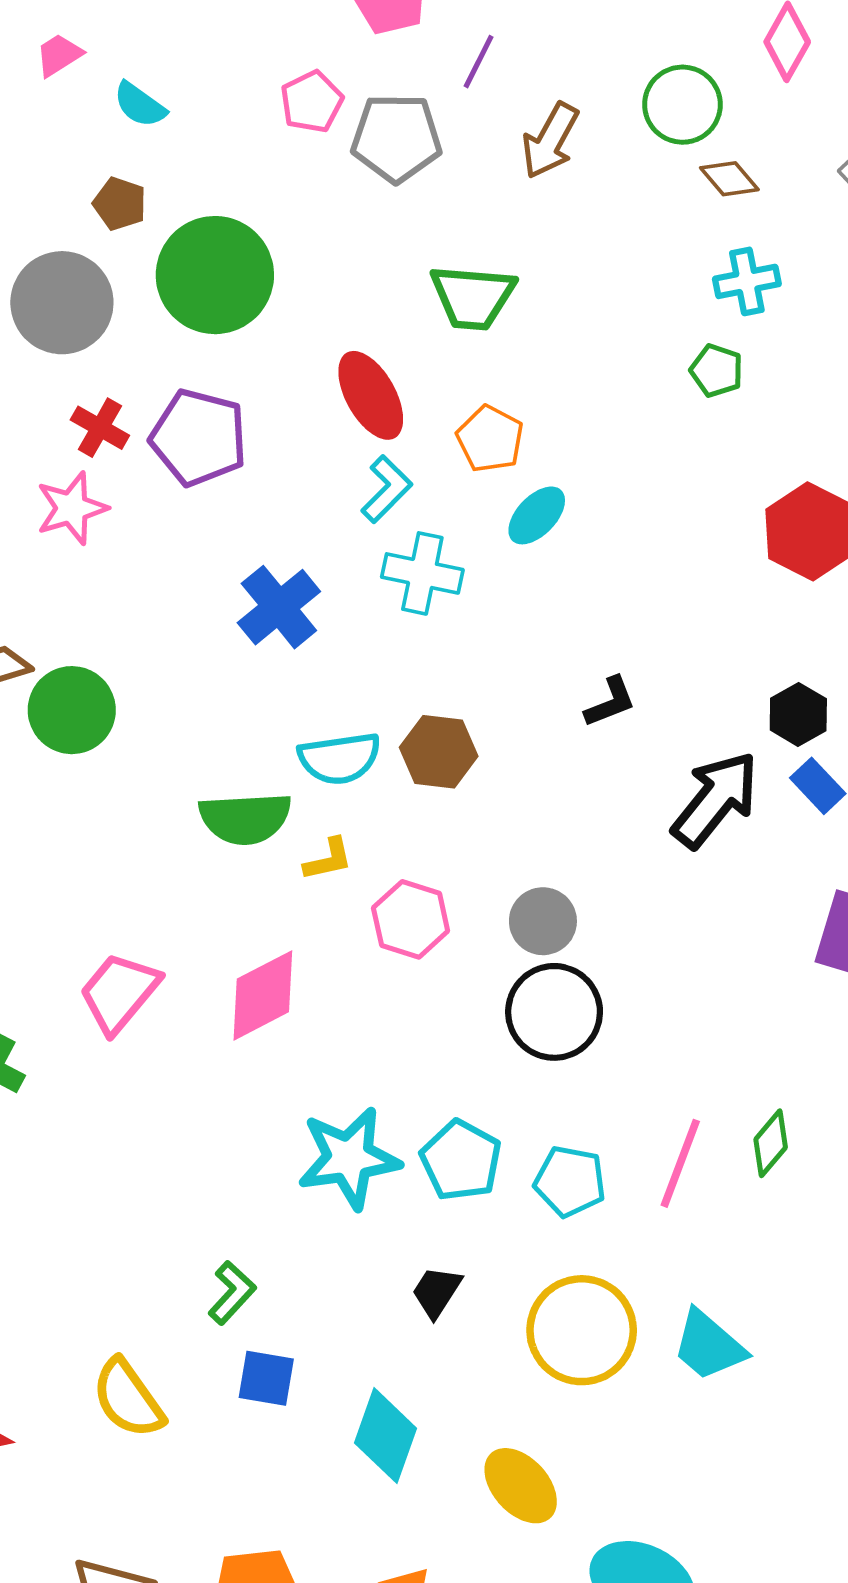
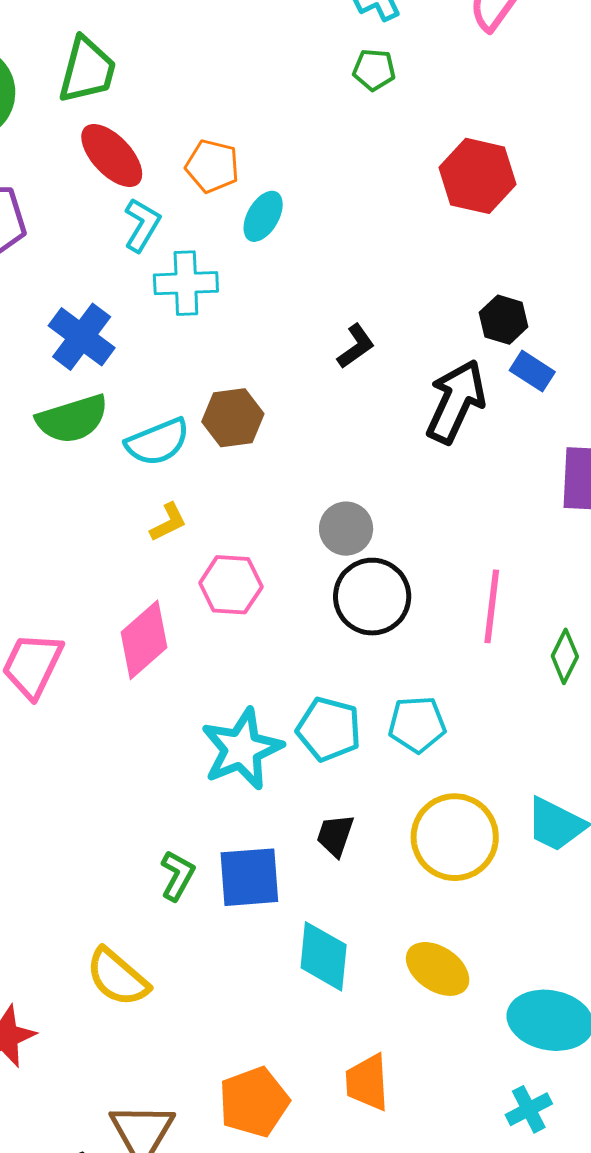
green trapezoid: (473, 297) -> (87, 70), moved, turned -66
green semicircle: (245, 818) -> (72, 419), moved
pink hexagon: (411, 919) -> (231, 585), moved
pink line: (680, 1163) -> (492, 606), moved
blue square: (266, 1378) -> (249, 877), moved, size x1.4

